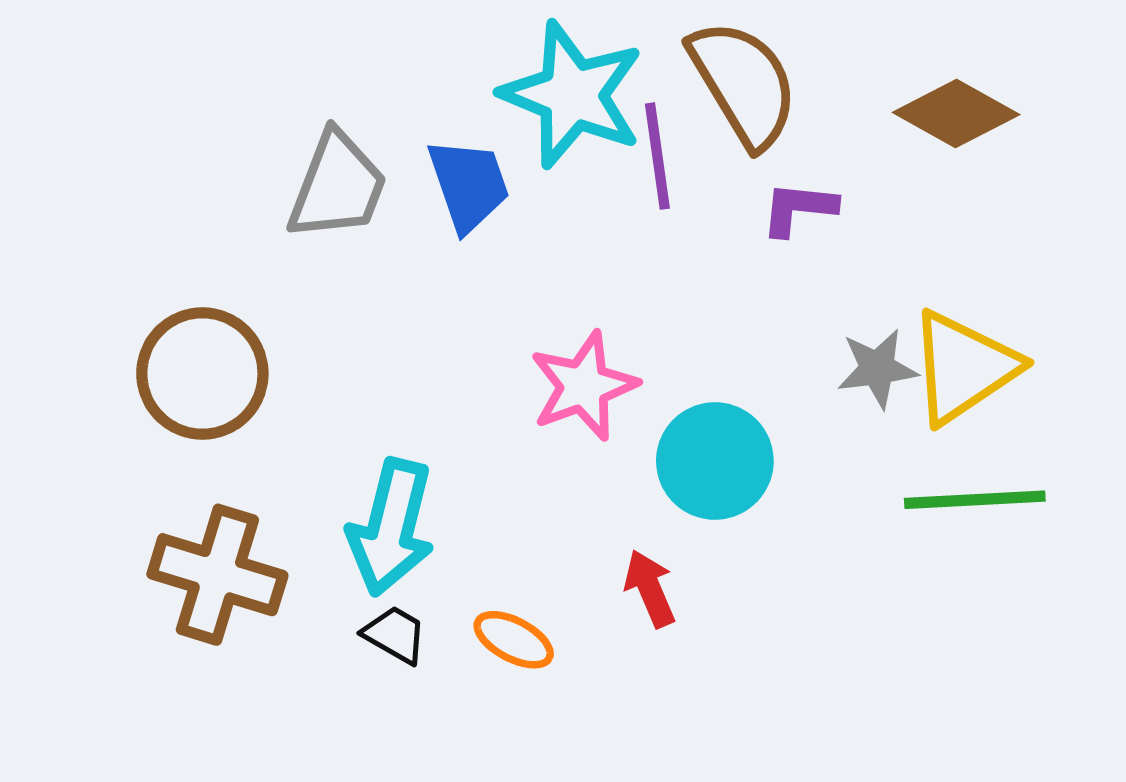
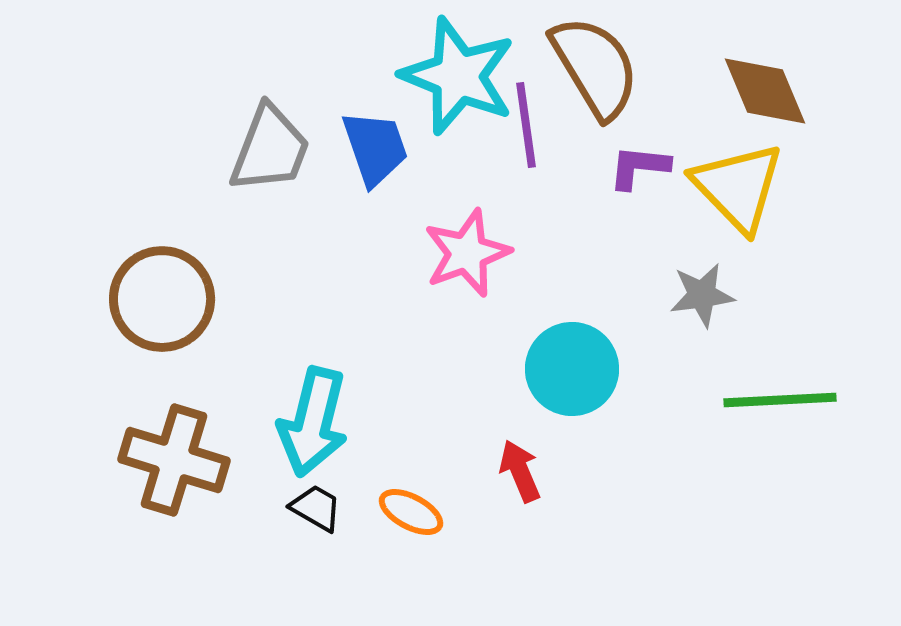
brown diamond: (956, 114) -> (765, 91), turned 38
yellow triangle: (964, 367) -> (738, 187), moved, turned -40
pink star: (584, 386) -> (467, 253), moved

